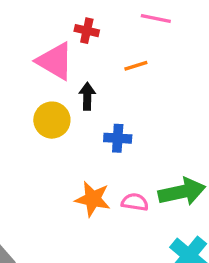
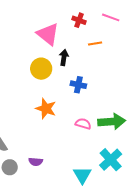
red cross: (87, 31) -> (79, 20), moved
orange star: (93, 199) -> (46, 109), moved

